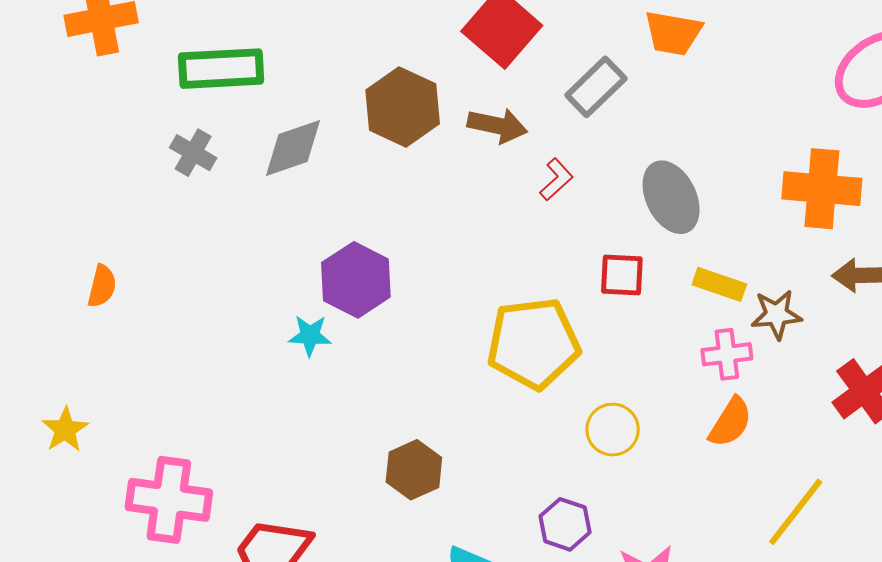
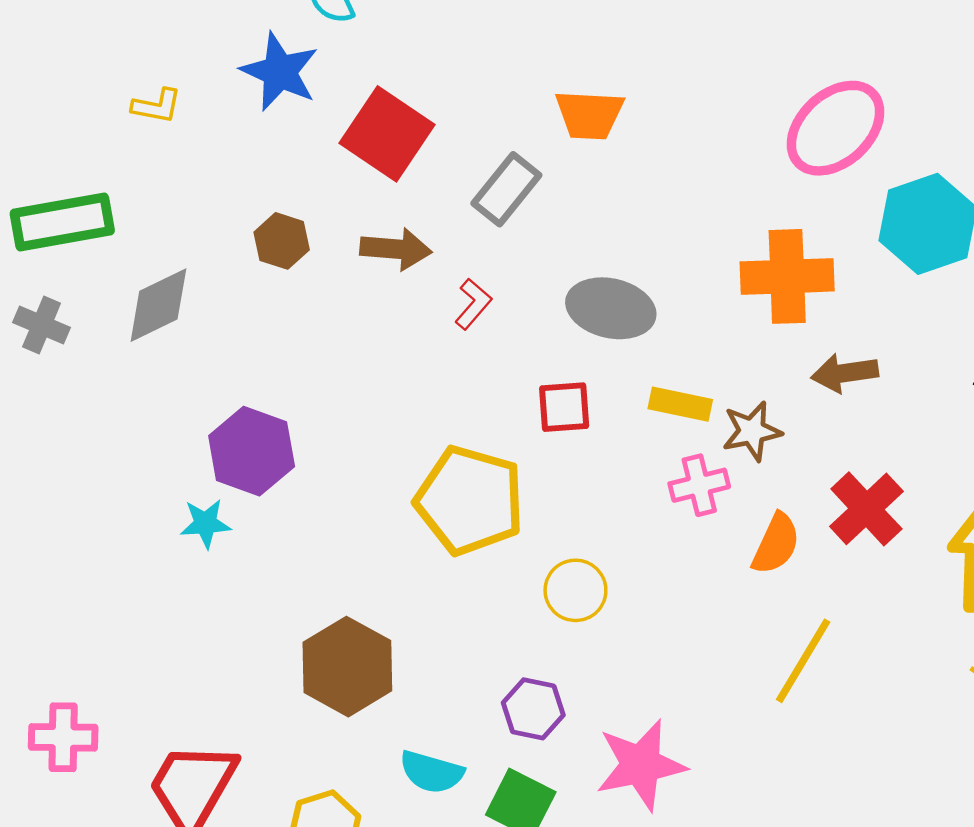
brown hexagon: (403, 107) -> (282, 241), size x0.6
gray ellipse: (671, 197) -> (611, 308), turned -44
yellow pentagon: (533, 343) -> (470, 500), turned 30
orange semicircle: (730, 422) -> (776, 544), moved
brown hexagon: (414, 470) -> (347, 667), size x1.4
pink cross: (169, 500) -> (63, 737), size x0.7

